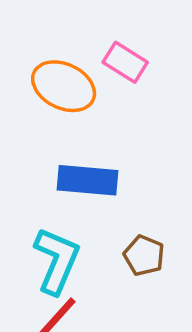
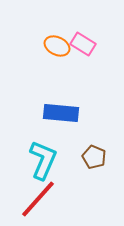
orange ellipse: (64, 86) -> (57, 46), moved, size x0.7

